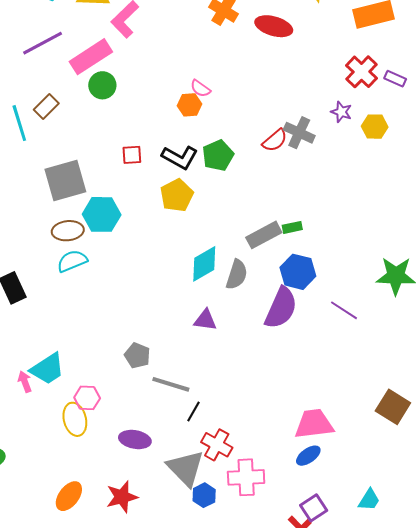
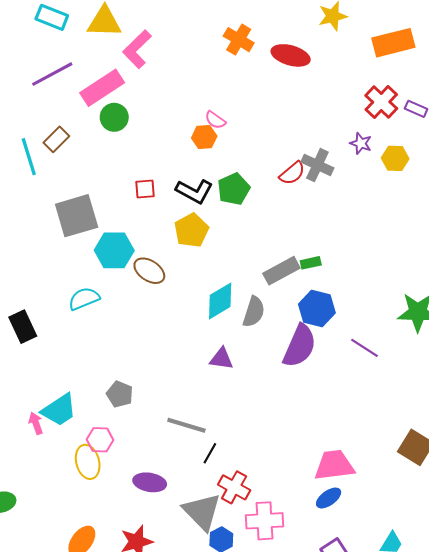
brown ellipse: (68, 231) -> (149, 271), moved, turned 40
gray pentagon: (137, 356) -> (120, 394), moved

